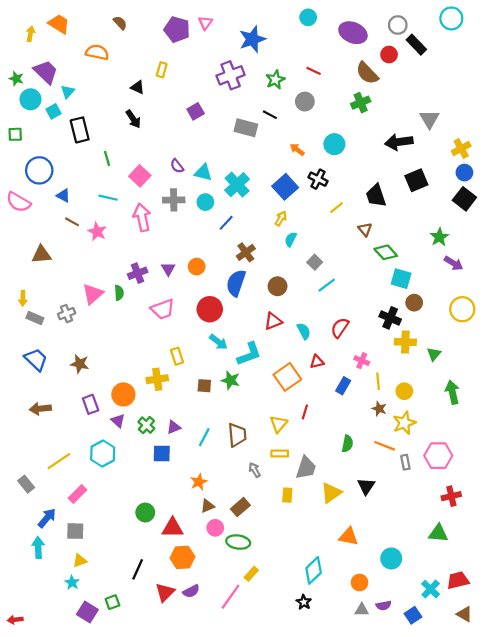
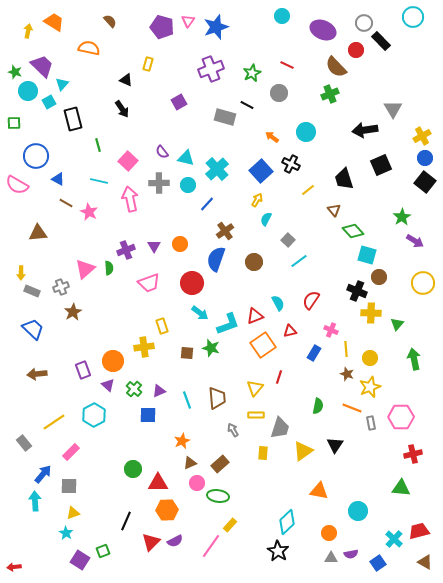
blue star: (252, 39) -> (216, 27), moved
red triangle: (273, 321) -> (255, 316), moved
brown star: (80, 364) -> (73, 312), moved, turned 30
cyan line: (204, 437) -> (187, 400), turned -48
black star: (304, 602) -> (278, 551), size x1.5

